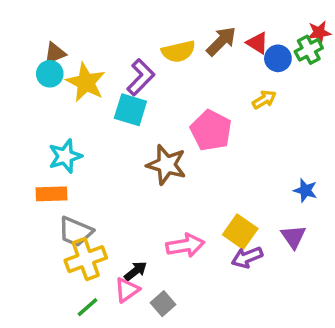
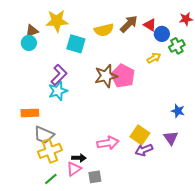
green cross: (309, 50) -> (177, 46), moved
purple L-shape: (141, 77) -> (59, 75), moved
yellow star: (86, 82) -> (57, 21), moved, turned -30
cyan square: (130, 110) -> (76, 44), moved
cyan star: (65, 156) -> (58, 91), moved
brown star: (166, 165) -> (106, 76), moved, turned -30
black arrow: (136, 271) -> (79, 158), turned 40
gray square: (163, 304) -> (95, 177), turned 32

